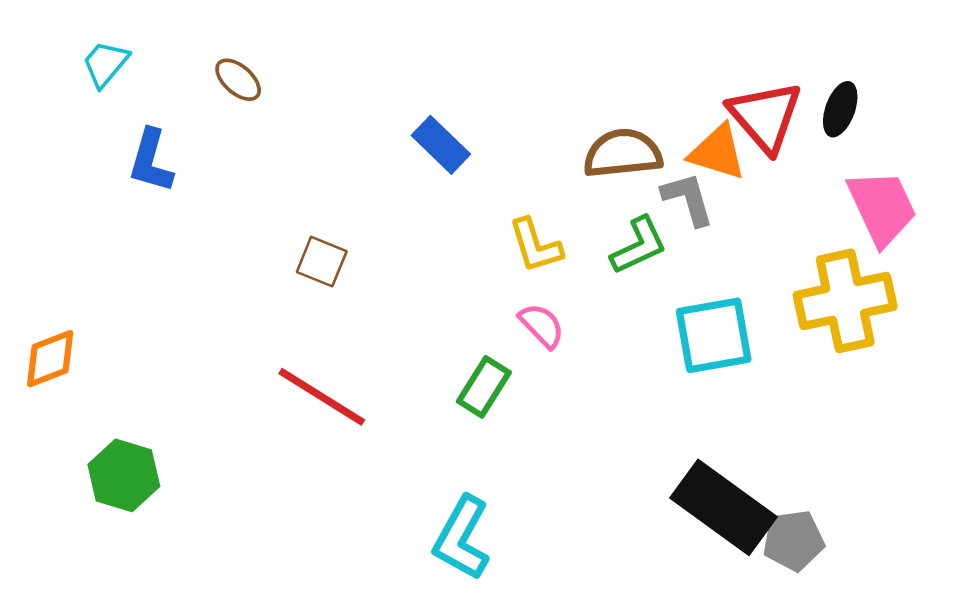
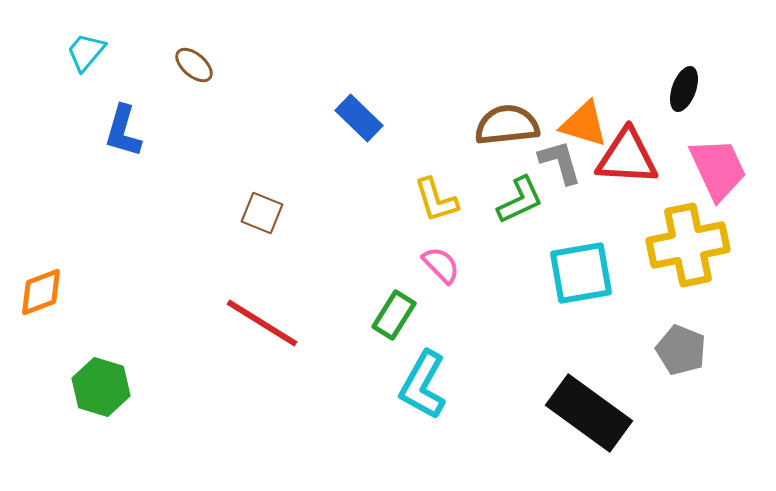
red triangle: (765, 117) -> (627, 157), moved, turned -46
cyan L-shape: (462, 538) -> (423, 385), moved
gray pentagon: (794, 541) -> (681, 350), moved, turned 30

